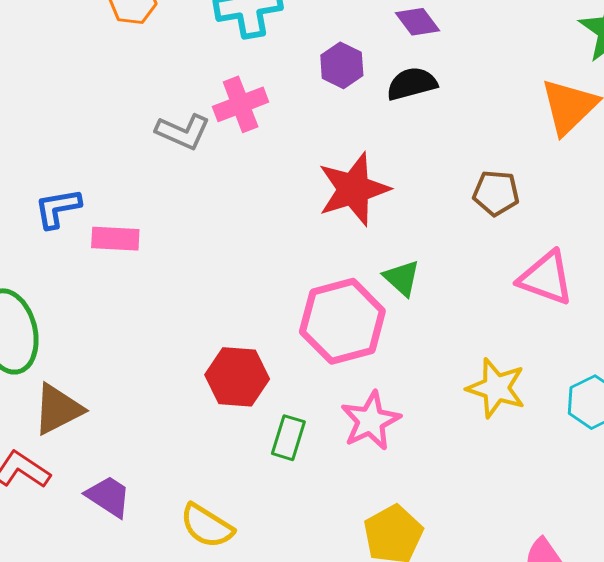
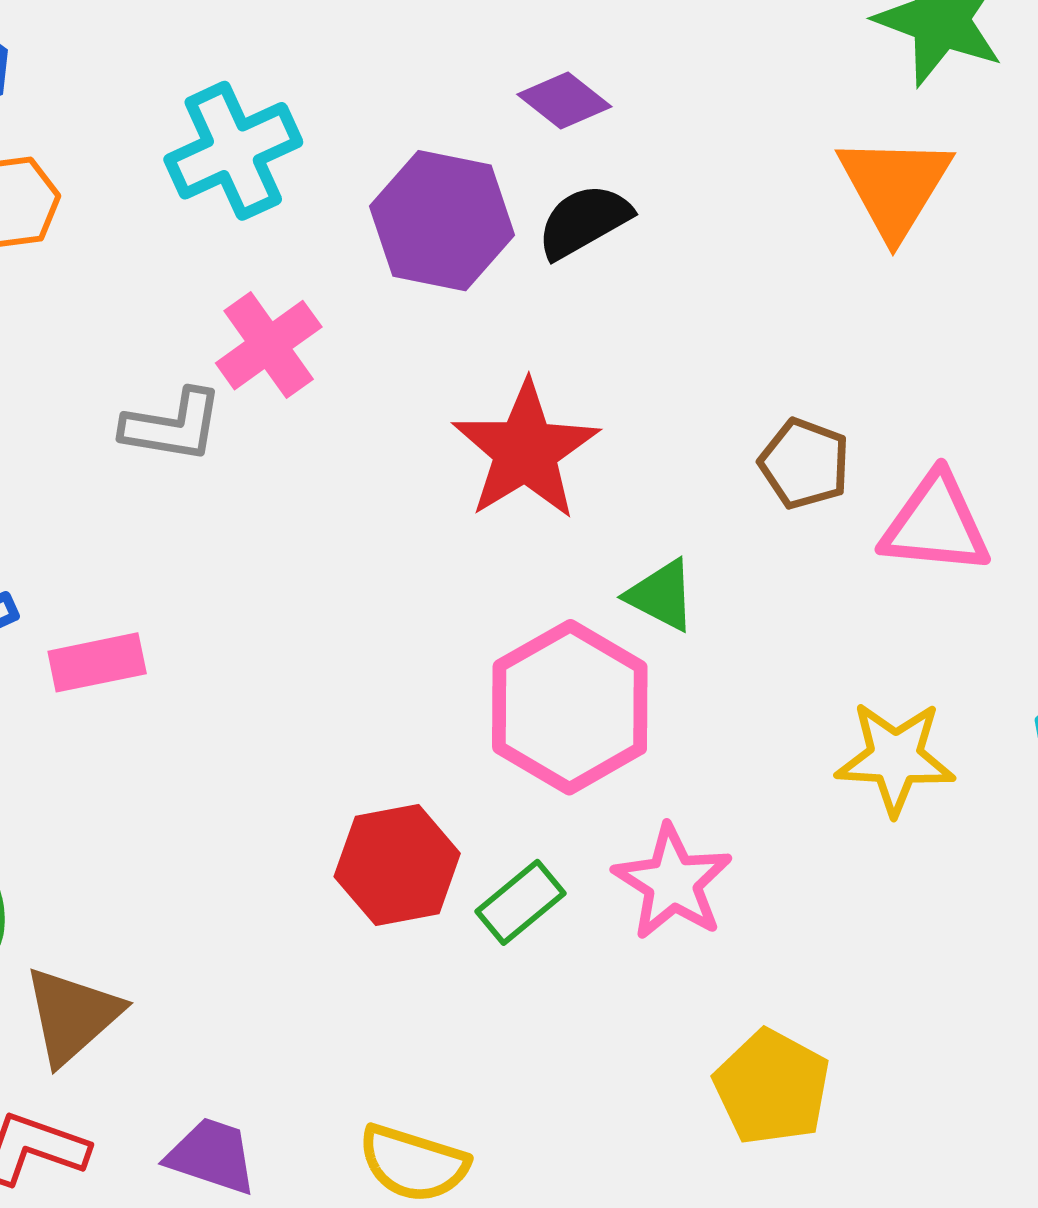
purple hexagon: (342, 65) -> (442, 221), size x1.6
brown pentagon: (496, 193) -> (805, 464), moved, turned 30
green rectangle: (288, 438) -> (520, 902), moved, turned 48

